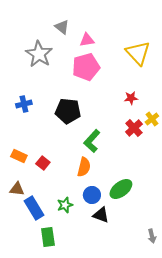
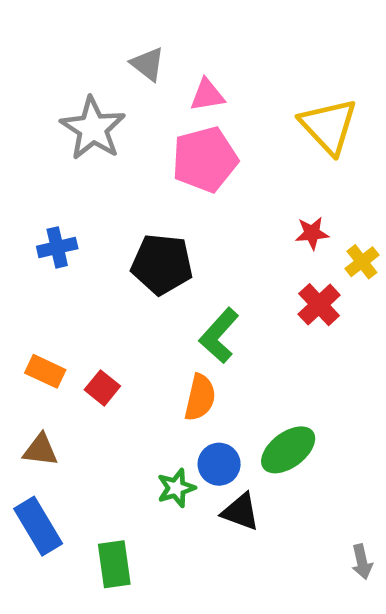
yellow cross: (152, 119) -> (362, 262), moved
green star: (65, 205) -> (176, 488), moved
blue rectangle: (34, 208) -> (38, 526), moved

